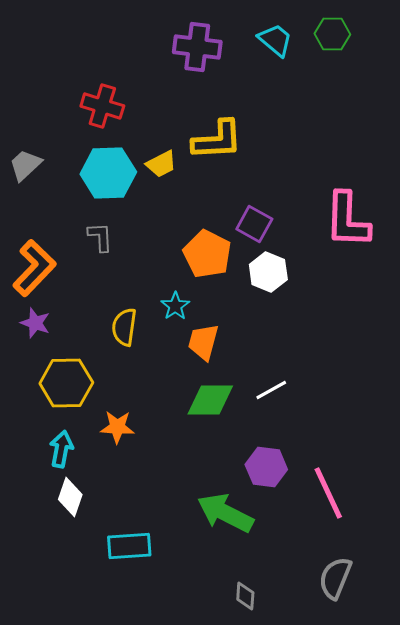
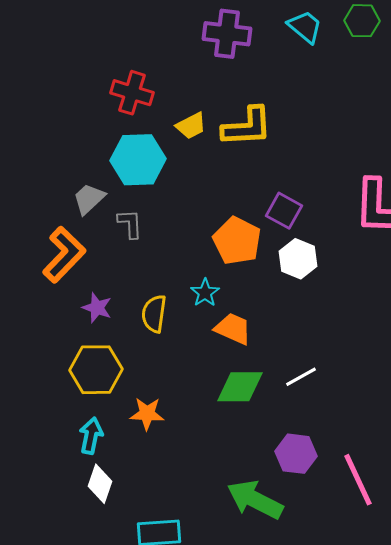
yellow trapezoid: (161, 164) -> (191, 126), moved
gray trapezoid: (25, 165) -> (89, 199), moved
purple star: (35, 323) -> (97, 308), moved
orange trapezoid: (203, 342) -> (233, 329), turned 99

